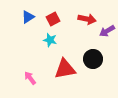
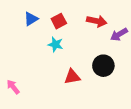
red triangle: (65, 69) -> (72, 77), size x0.7
pink arrow: (30, 78) -> (13, 87), moved

